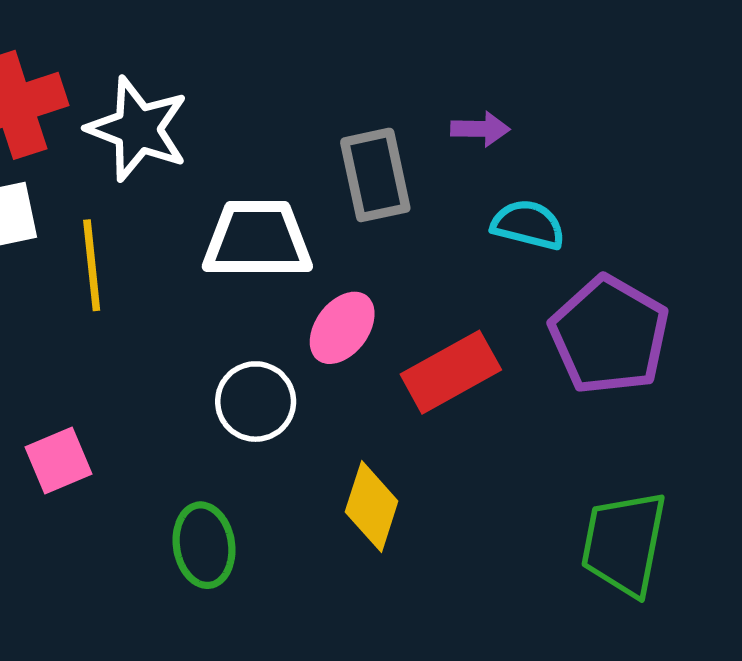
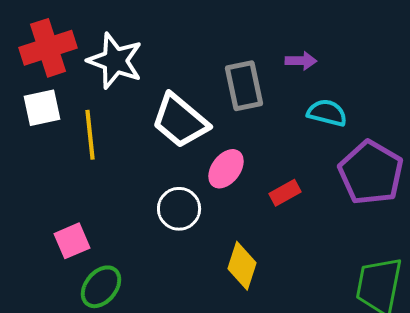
white trapezoid: (257, 239) -> (180, 121), turned -140
red rectangle: (451, 372) -> (285, 193), size x0.6
green ellipse: (204, 545) -> (101, 287), moved, turned 48

